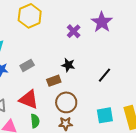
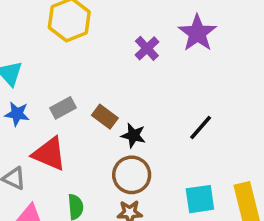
black star: (68, 65) -> (133, 135), moved
brown rectangle: (54, 81) -> (105, 117), moved, turned 56
red triangle: (29, 99) -> (49, 154), moved

